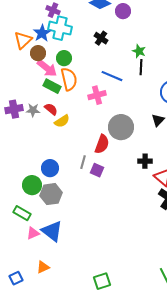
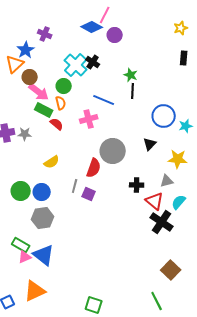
cyan cross: (60, 28) -> (76, 65), moved, turned 30
blue star: (42, 33) -> (26, 50), moved
green circle: (64, 58) -> (64, 86), moved
orange semicircle: (69, 79) -> (61, 103), size x0.6
red semicircle: (51, 109) -> (57, 124), moved
yellow semicircle: (62, 121) -> (52, 162), moved
green circle: (32, 185) -> (21, 191), moved
green rectangle: (22, 213) -> (21, 245), moved
orange triangle: (43, 267) -> (35, 291), size x1.6
green square: (102, 281) -> (94, 305), turned 36

